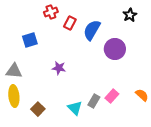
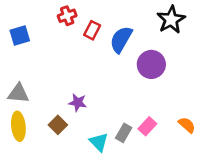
black star: (130, 15) -> (171, 20), size x1.5
blue square: (30, 40) -> (20, 35), moved
purple star: (59, 68) -> (78, 103), moved
brown square: (38, 109) -> (58, 125), moved

